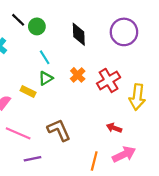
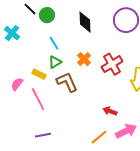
red arrow: (114, 128) -> (110, 111), moved
brown L-shape: (59, 130) -> (67, 82), moved
pink line: (18, 133) -> (38, 99), moved, turned 40
orange line: (94, 161) -> (99, 137), turned 36

